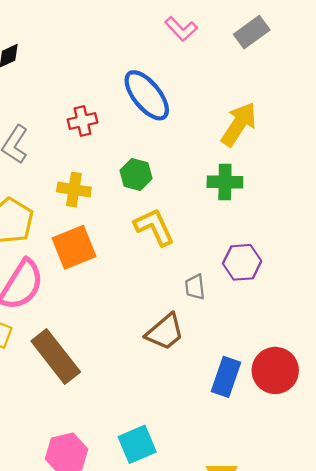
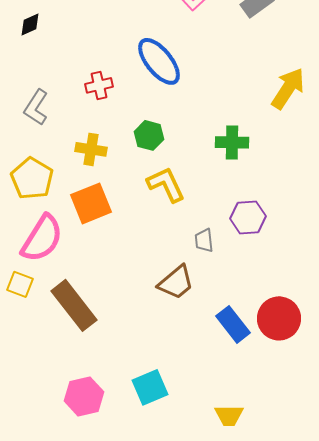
yellow arrow: (239, 124) -> (288, 88), moved
blue rectangle: (226, 377) -> (233, 324), turned -57

